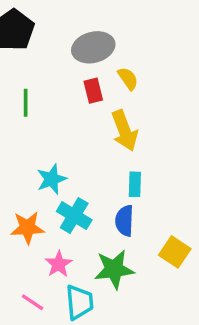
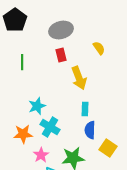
yellow semicircle: (128, 79) -> (99, 48), moved
blue semicircle: (124, 221) -> (90, 130), moved

